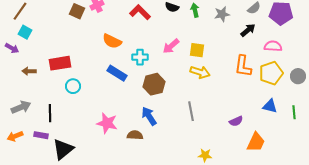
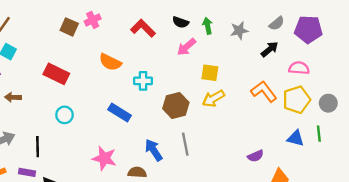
pink arrow: (171, 46) -> (186, 47), moved
red rectangle: (60, 63) -> (56, 74), moved, turned 35
orange L-shape: (243, 66) -> (264, 91), turned 135
yellow arrow: (200, 72) -> (213, 98), turned 132
blue rectangle: (117, 73) -> (120, 113), moved
brown hexagon: (154, 84) -> (176, 106), moved
gray line: (191, 111) -> (185, 144), moved
green line: (294, 112) -> (319, 134), moved

